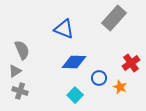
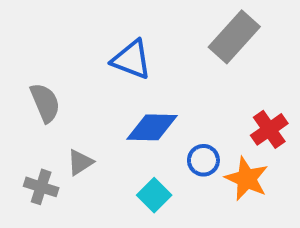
gray triangle: (15, 71) -> (80, 162), moved
orange star: (120, 87) -> (247, 179), size x1.5

